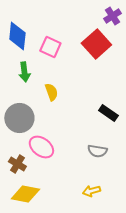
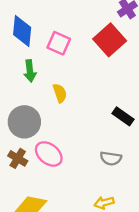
brown cross: (17, 164) -> (18, 158), moved

